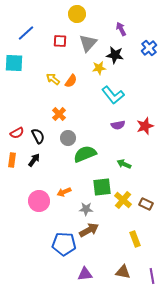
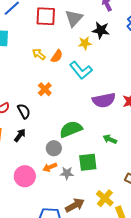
red square: (60, 41) -> (46, 16), size x1.5
cyan L-shape: (113, 95) -> (81, 70), moved
purple semicircle: (118, 125) -> (104, 100), size x1.6
gray circle: (68, 138) -> (54, 148), moved
yellow cross: (123, 200) -> (105, 198), moved
gray star: (86, 209) -> (67, 173), moved

